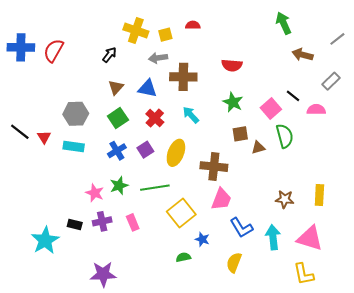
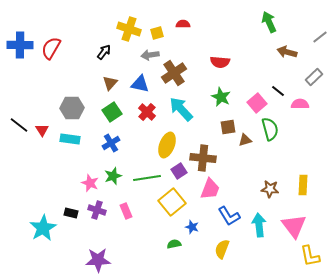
brown cross: (183, 77) -> (174, 73), turned -35
cyan arrow: (191, 115) -> (181, 109), size x1.5
purple square: (145, 150) -> (179, 171), moved
purple cross: (102, 221) -> (97, 210), turned 30
pink triangle: (310, 238) -> (294, 226), turned 36
yellow L-shape: (304, 274) -> (310, 256), moved

